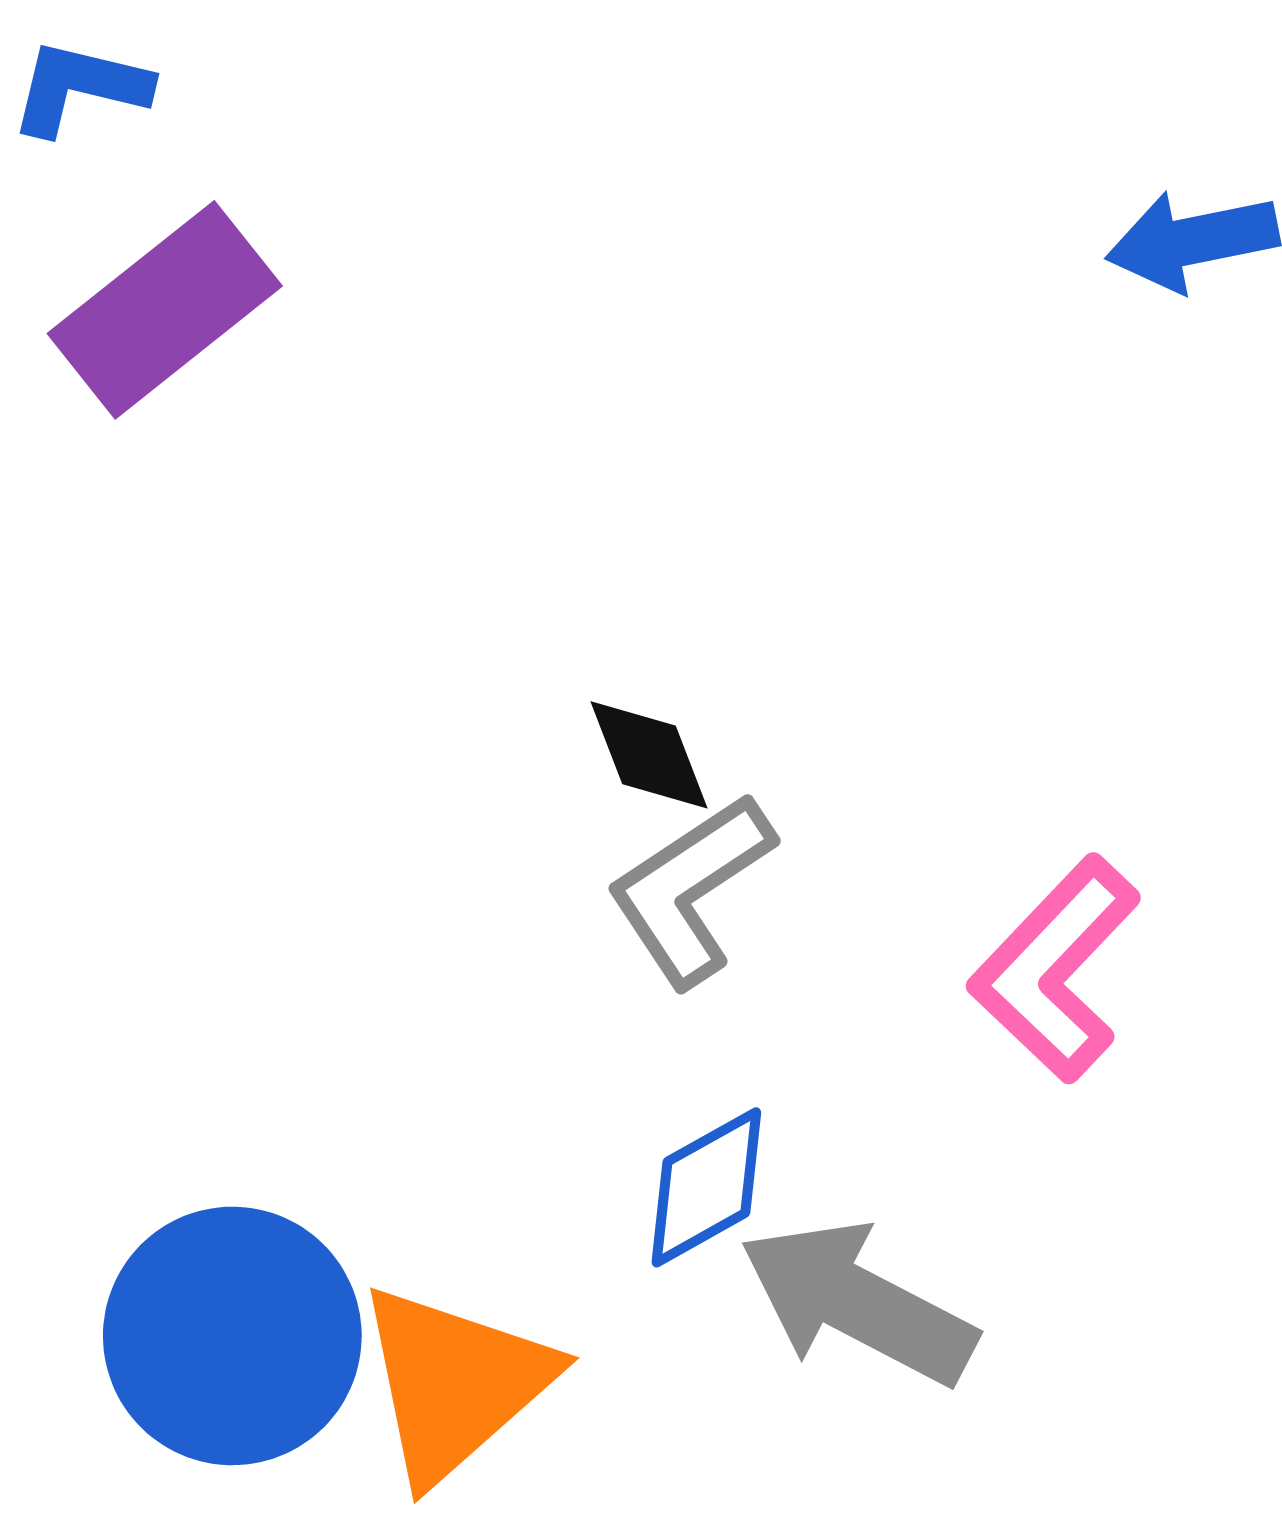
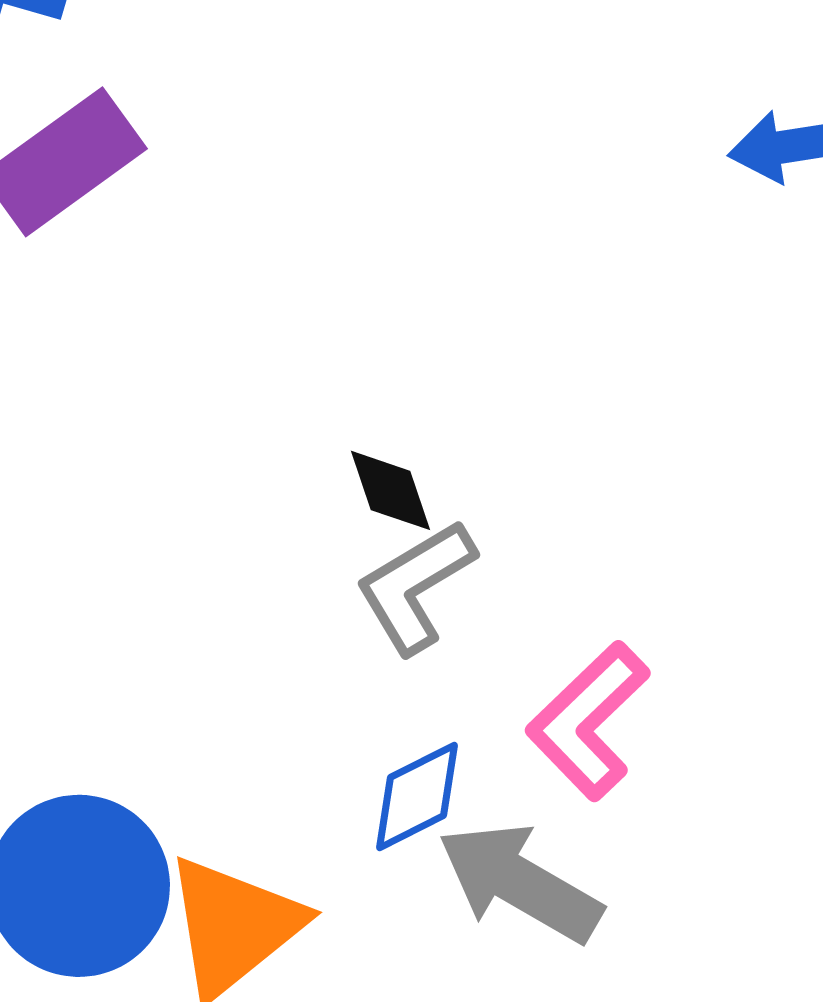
pink L-shape: (1055, 969) -> (588, 721), moved

